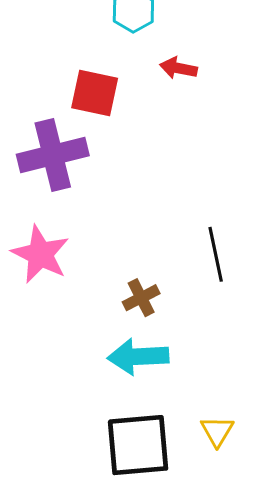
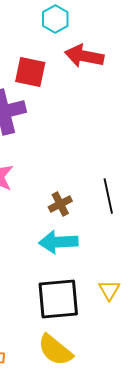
red arrow: (178, 68) -> (84, 56), size x1.6
black line: (216, 254) -> (108, 196), moved

